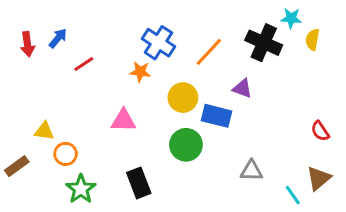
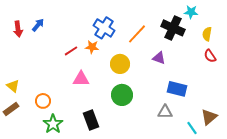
yellow semicircle: (312, 40) -> (207, 34), moved
red line: (84, 64) -> (71, 51), moved
blue rectangle: (216, 116) -> (177, 89), moved
yellow triangle: (44, 131) -> (13, 86), moved, turned 32
red semicircle: (320, 131) -> (210, 56), moved

